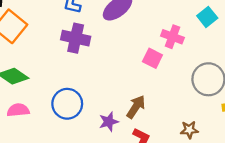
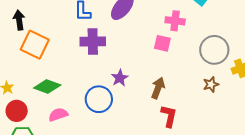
purple star: (109, 122) -> (120, 78), moved
brown star: (189, 130) -> (211, 84), moved

